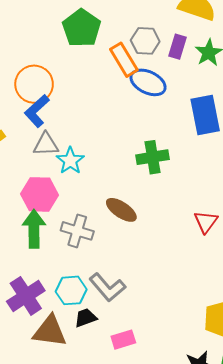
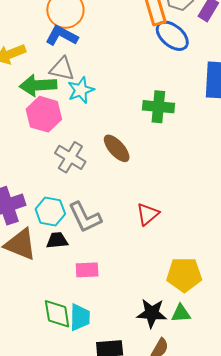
blue L-shape: (37, 111) -> (62, 36), turned 56
red triangle: (206, 222) -> (148, 214), moved
green arrow: (34, 229) -> (38, 85), moved, turned -108

